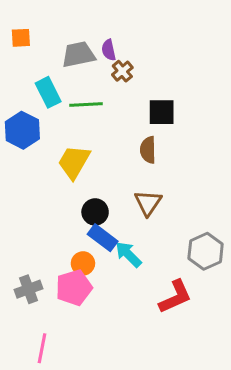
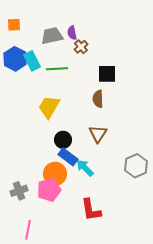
blue hexagon: (22, 130) -> (15, 59), moved
orange circle: (83, 263) -> (55, 174), size x1.5
red L-shape: (175, 297) -> (91, 210), moved, turned 105

